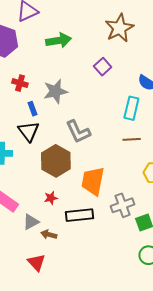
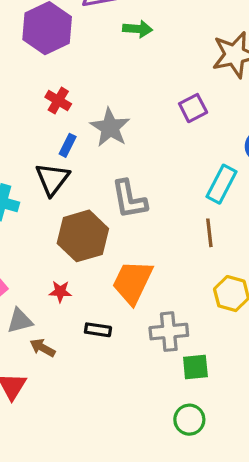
green arrow: (59, 40) -> (138, 29), moved, size x0.7
gray star: (55, 91) -> (110, 128), turned 30
blue rectangle: (33, 109) -> (68, 145), turned 32
brown line: (132, 139) -> (209, 233), turned 72
black rectangle: (79, 215) -> (98, 330), size x0.6

